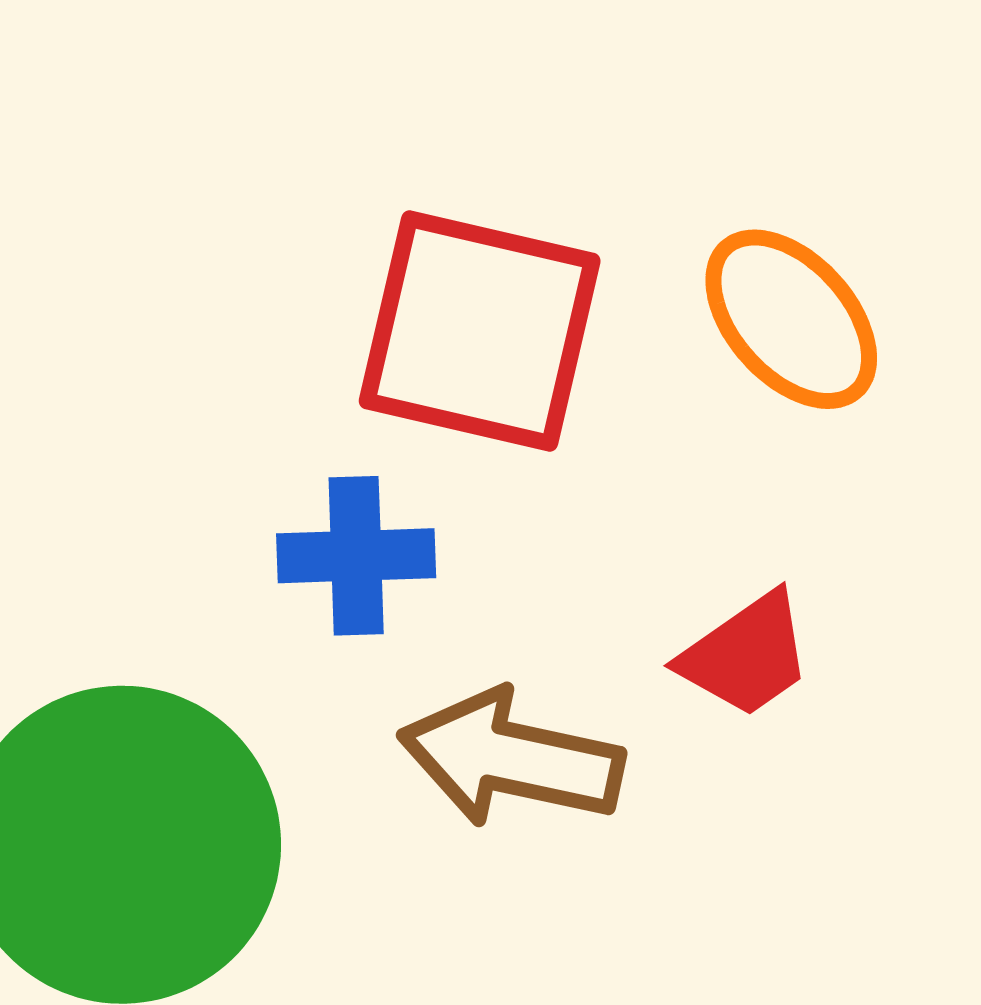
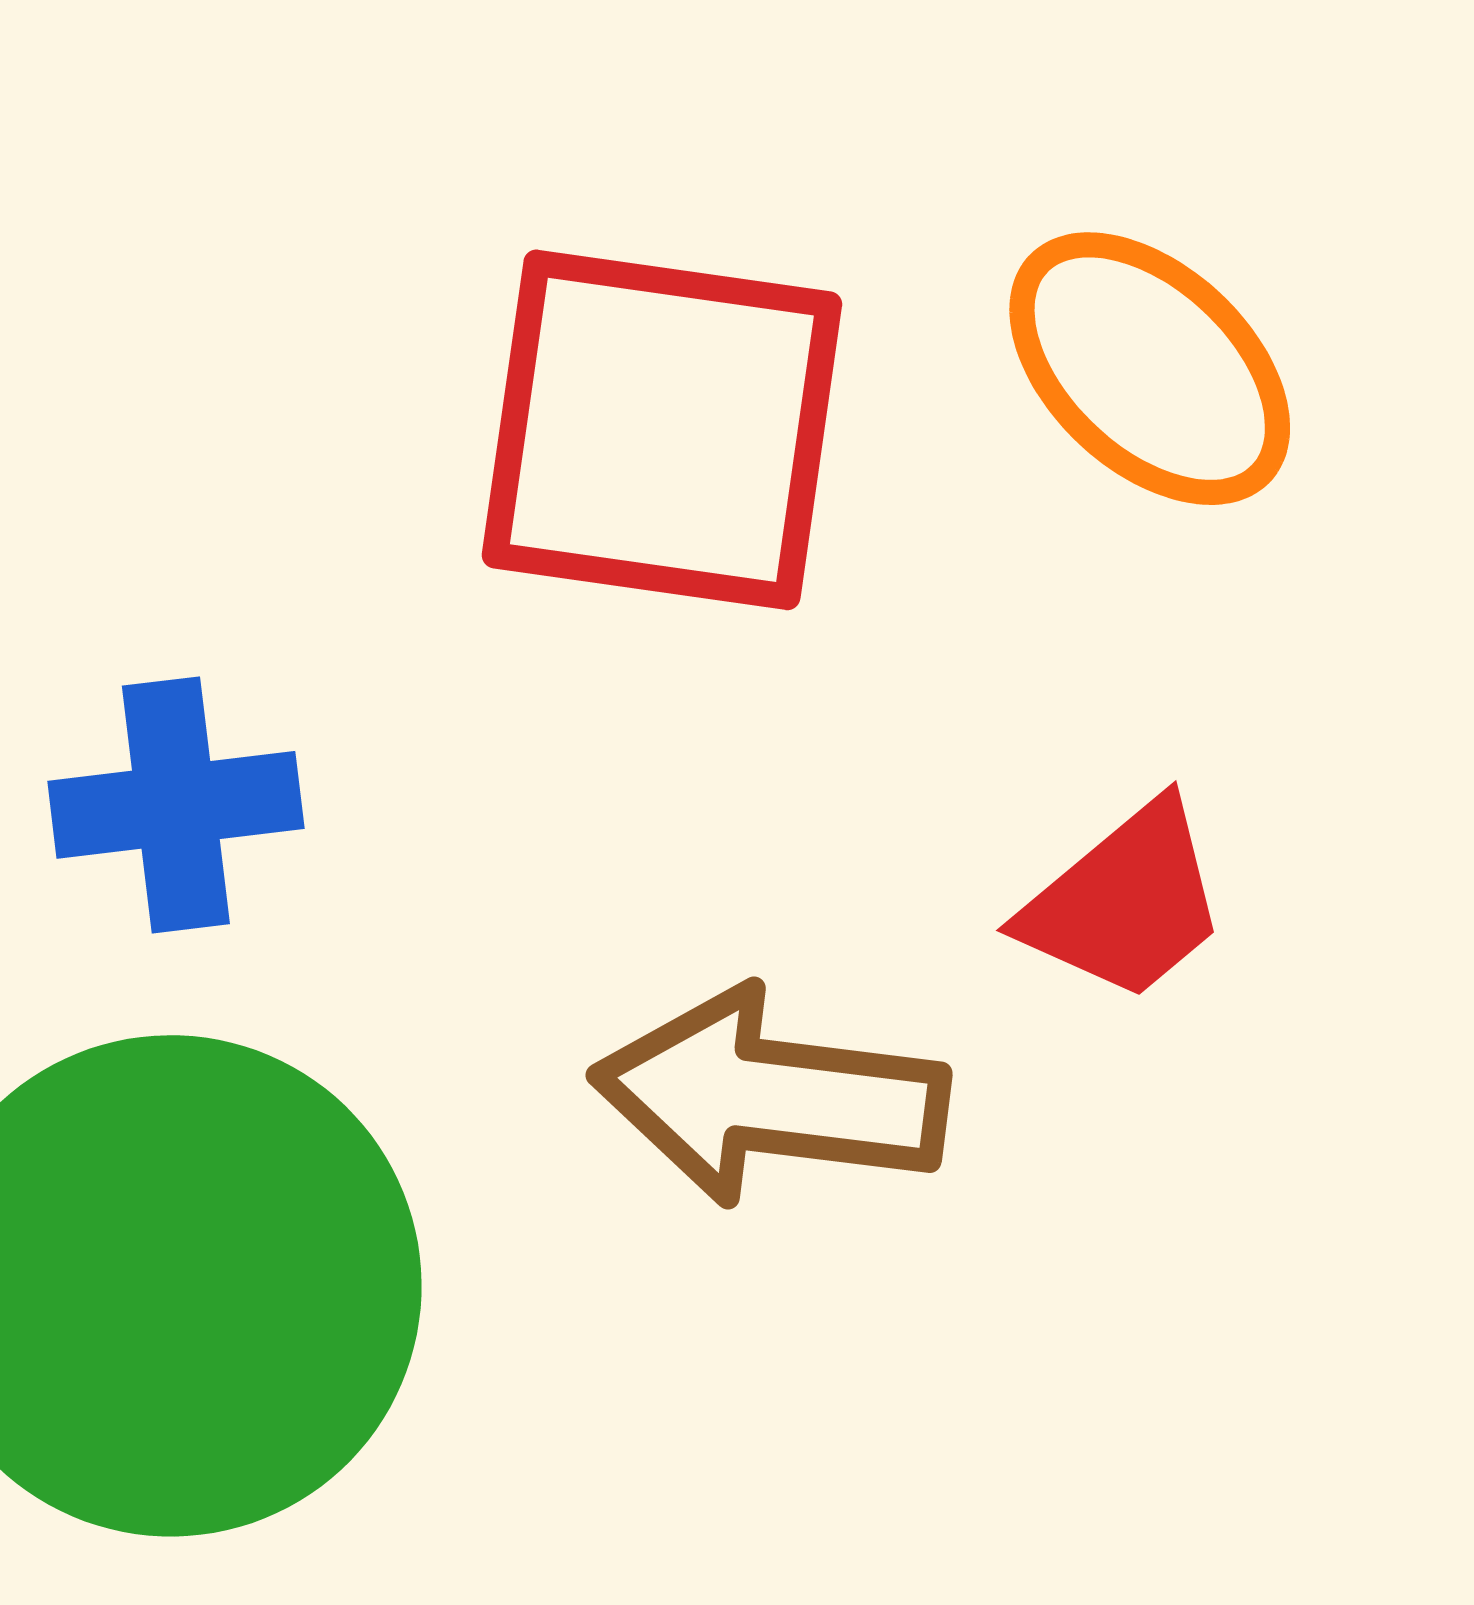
blue cross: (356, 556) -> (176, 805), moved

